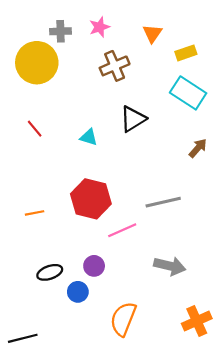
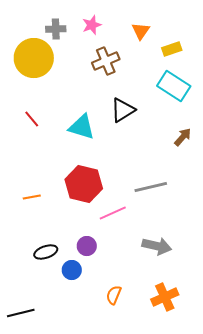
cyan triangle: (89, 137) -> (82, 127), size x1.6
orange semicircle: (123, 319) -> (114, 295), size x0.6
orange cross: (197, 321) -> (165, 297), moved

